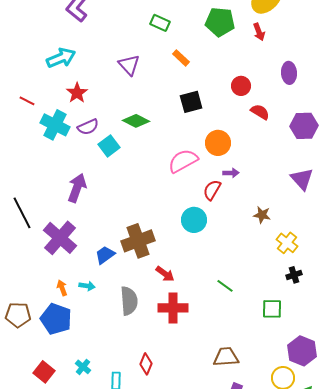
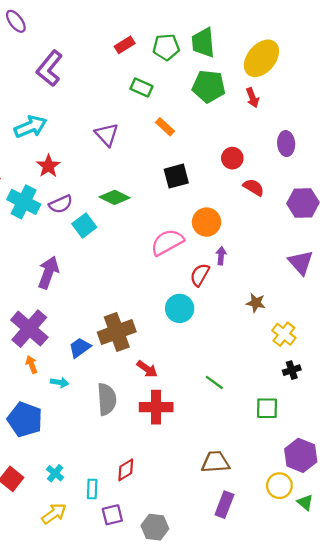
purple arrow: (231, 173) -> (221, 256), turned -84
orange arrow: (62, 288) -> (32, 364), moved
red diamond: (146, 364) -> (126, 470), turned 35

